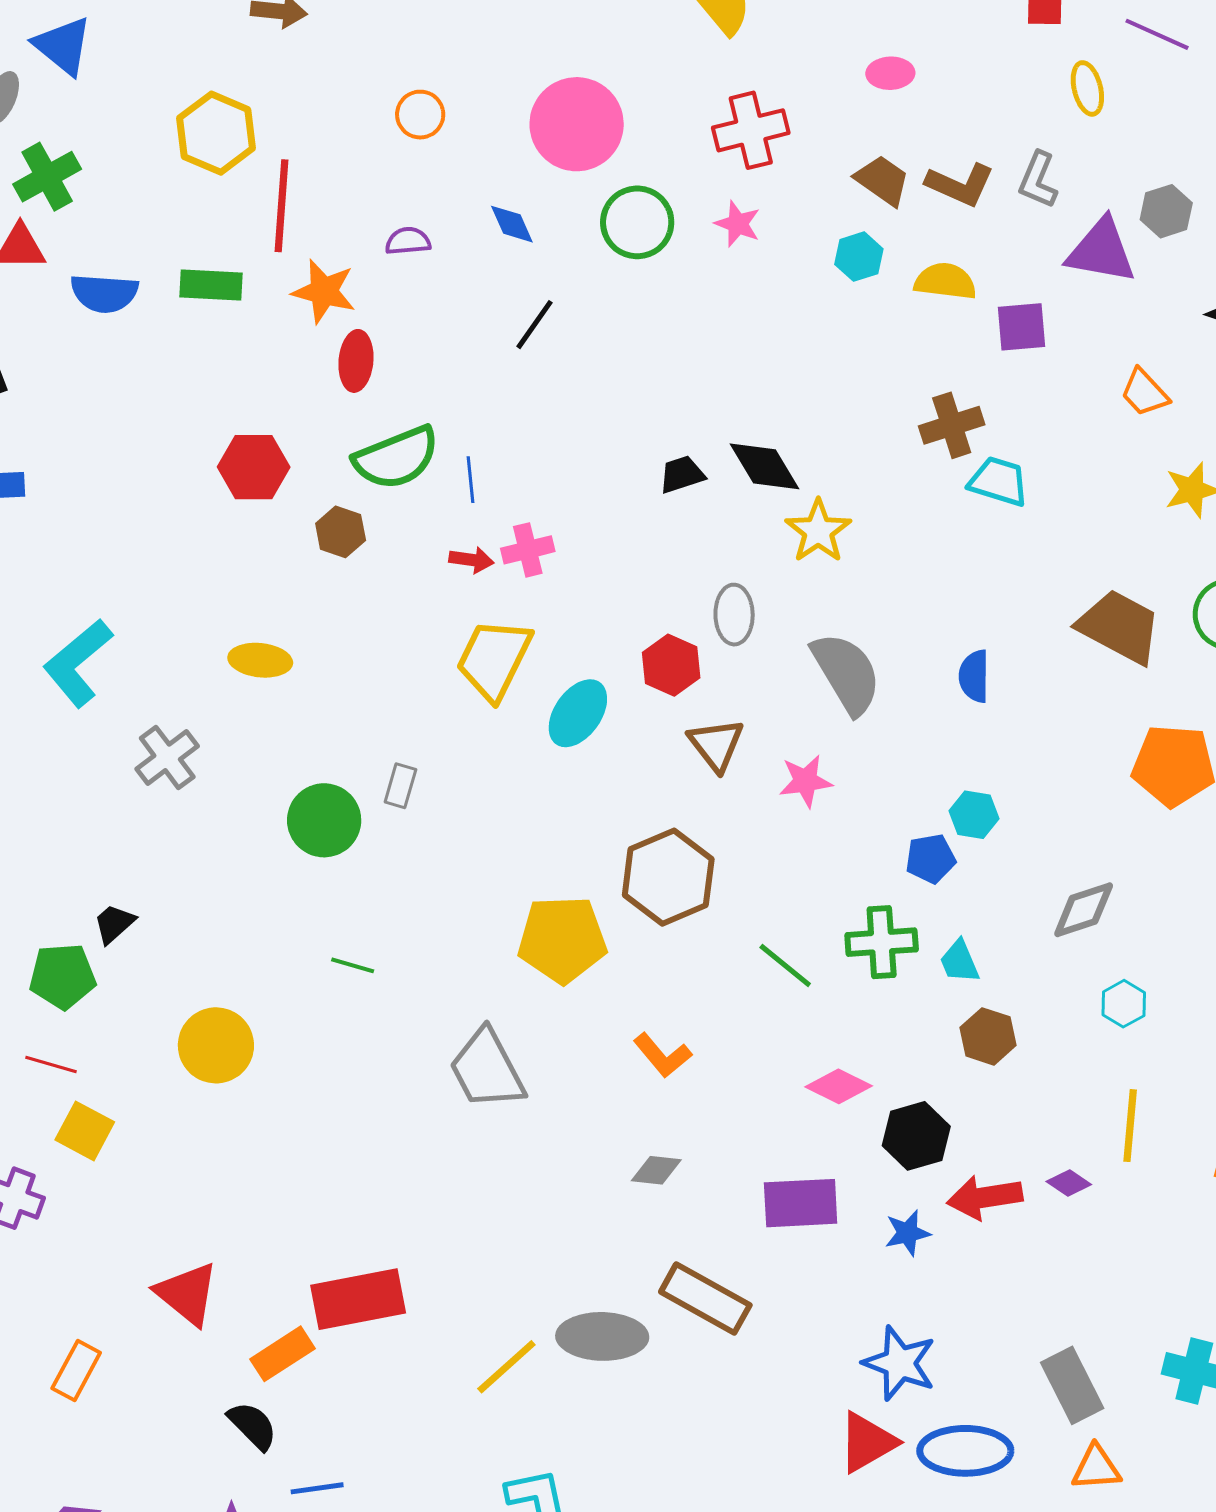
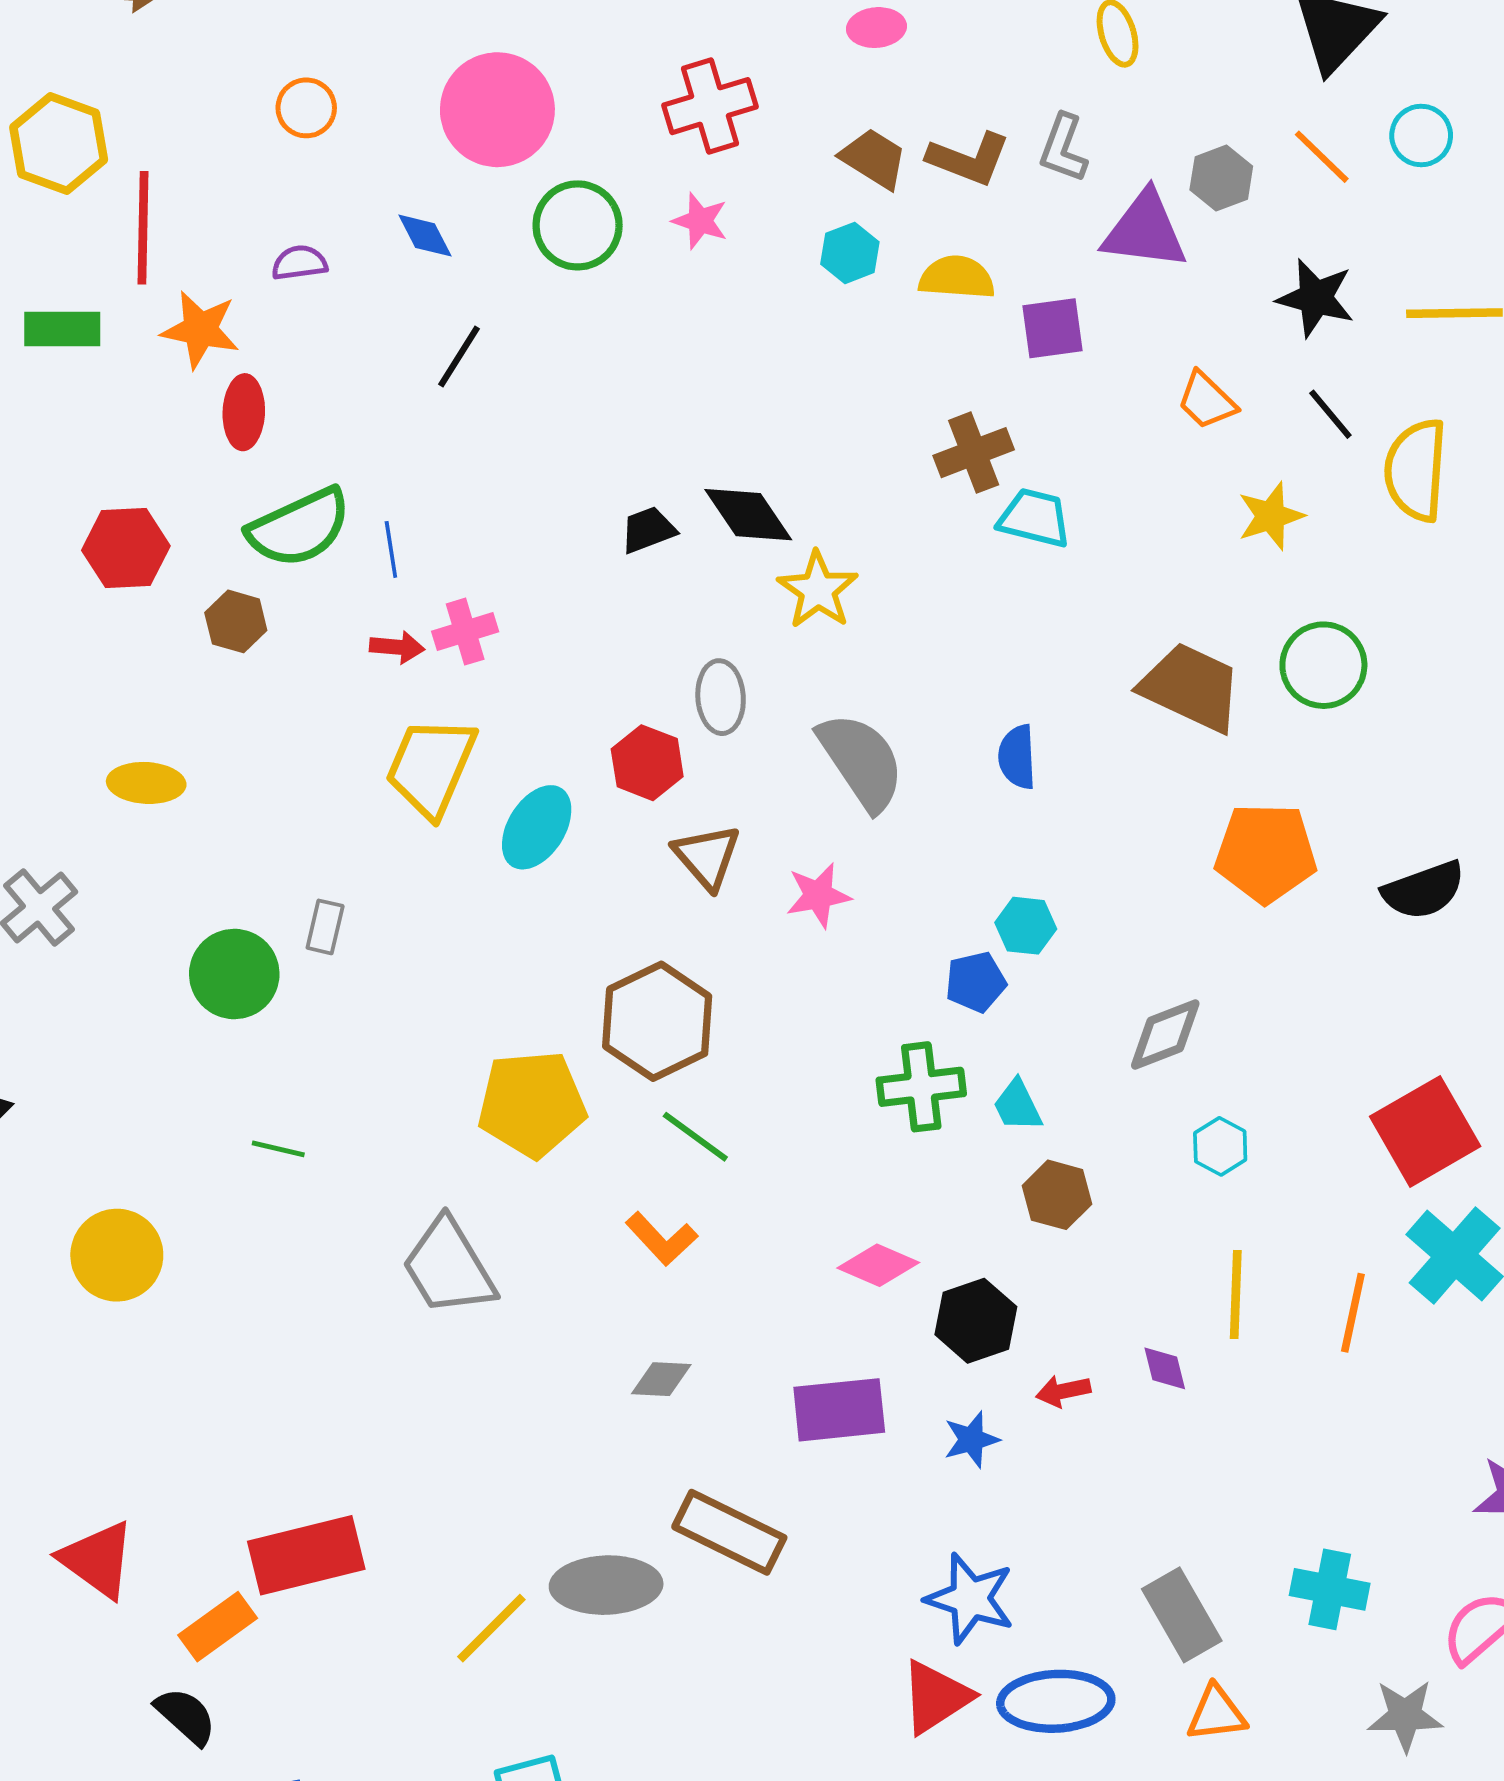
green line: (785, 965) -> (695, 1137), moved
purple diamond: (1069, 1183) -> (1165, 1368), turned 45
red arrow: (985, 1197) -> (1063, 1391), size x0.6

